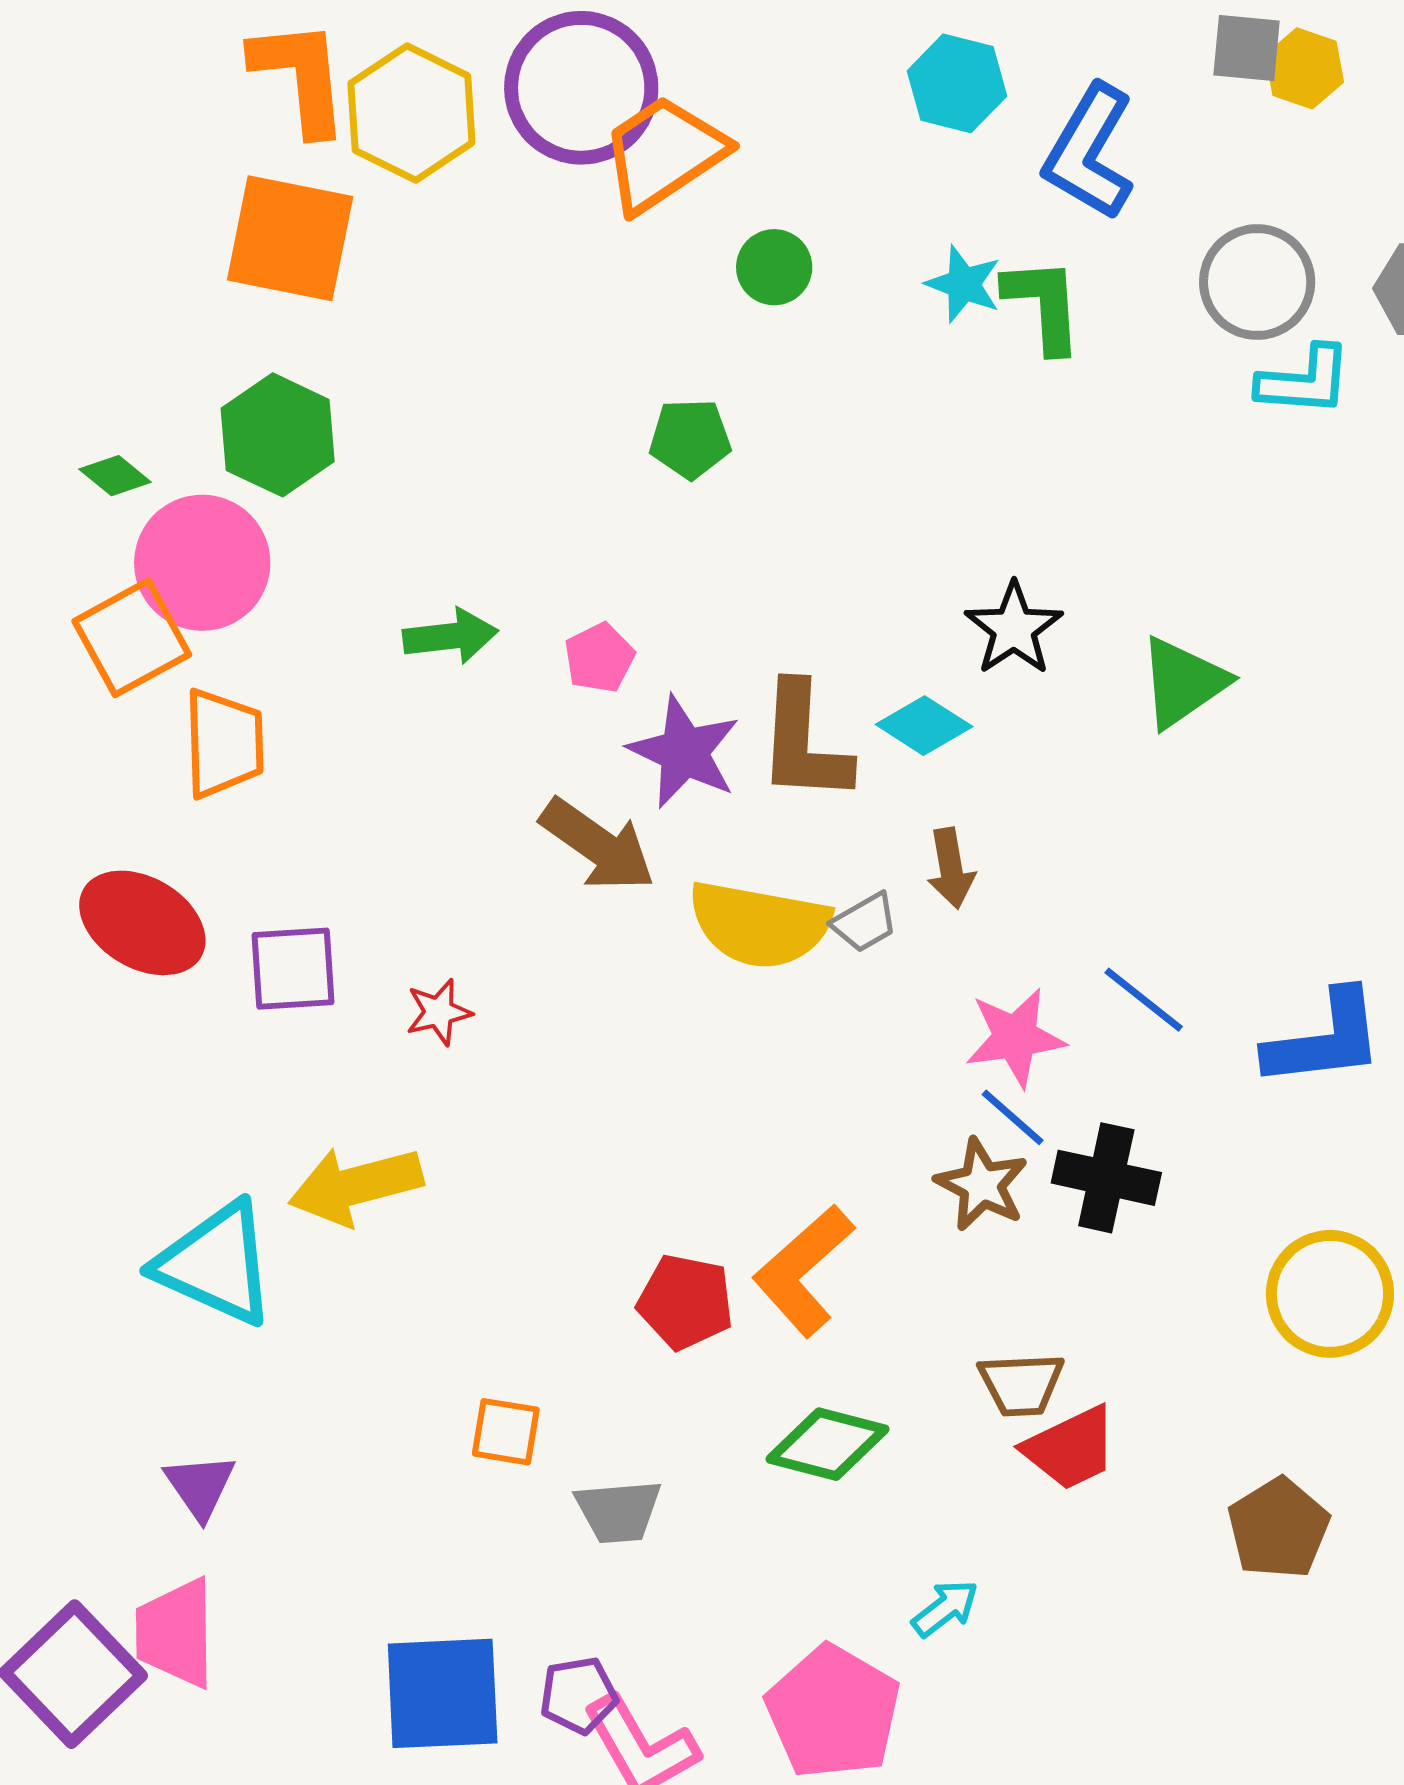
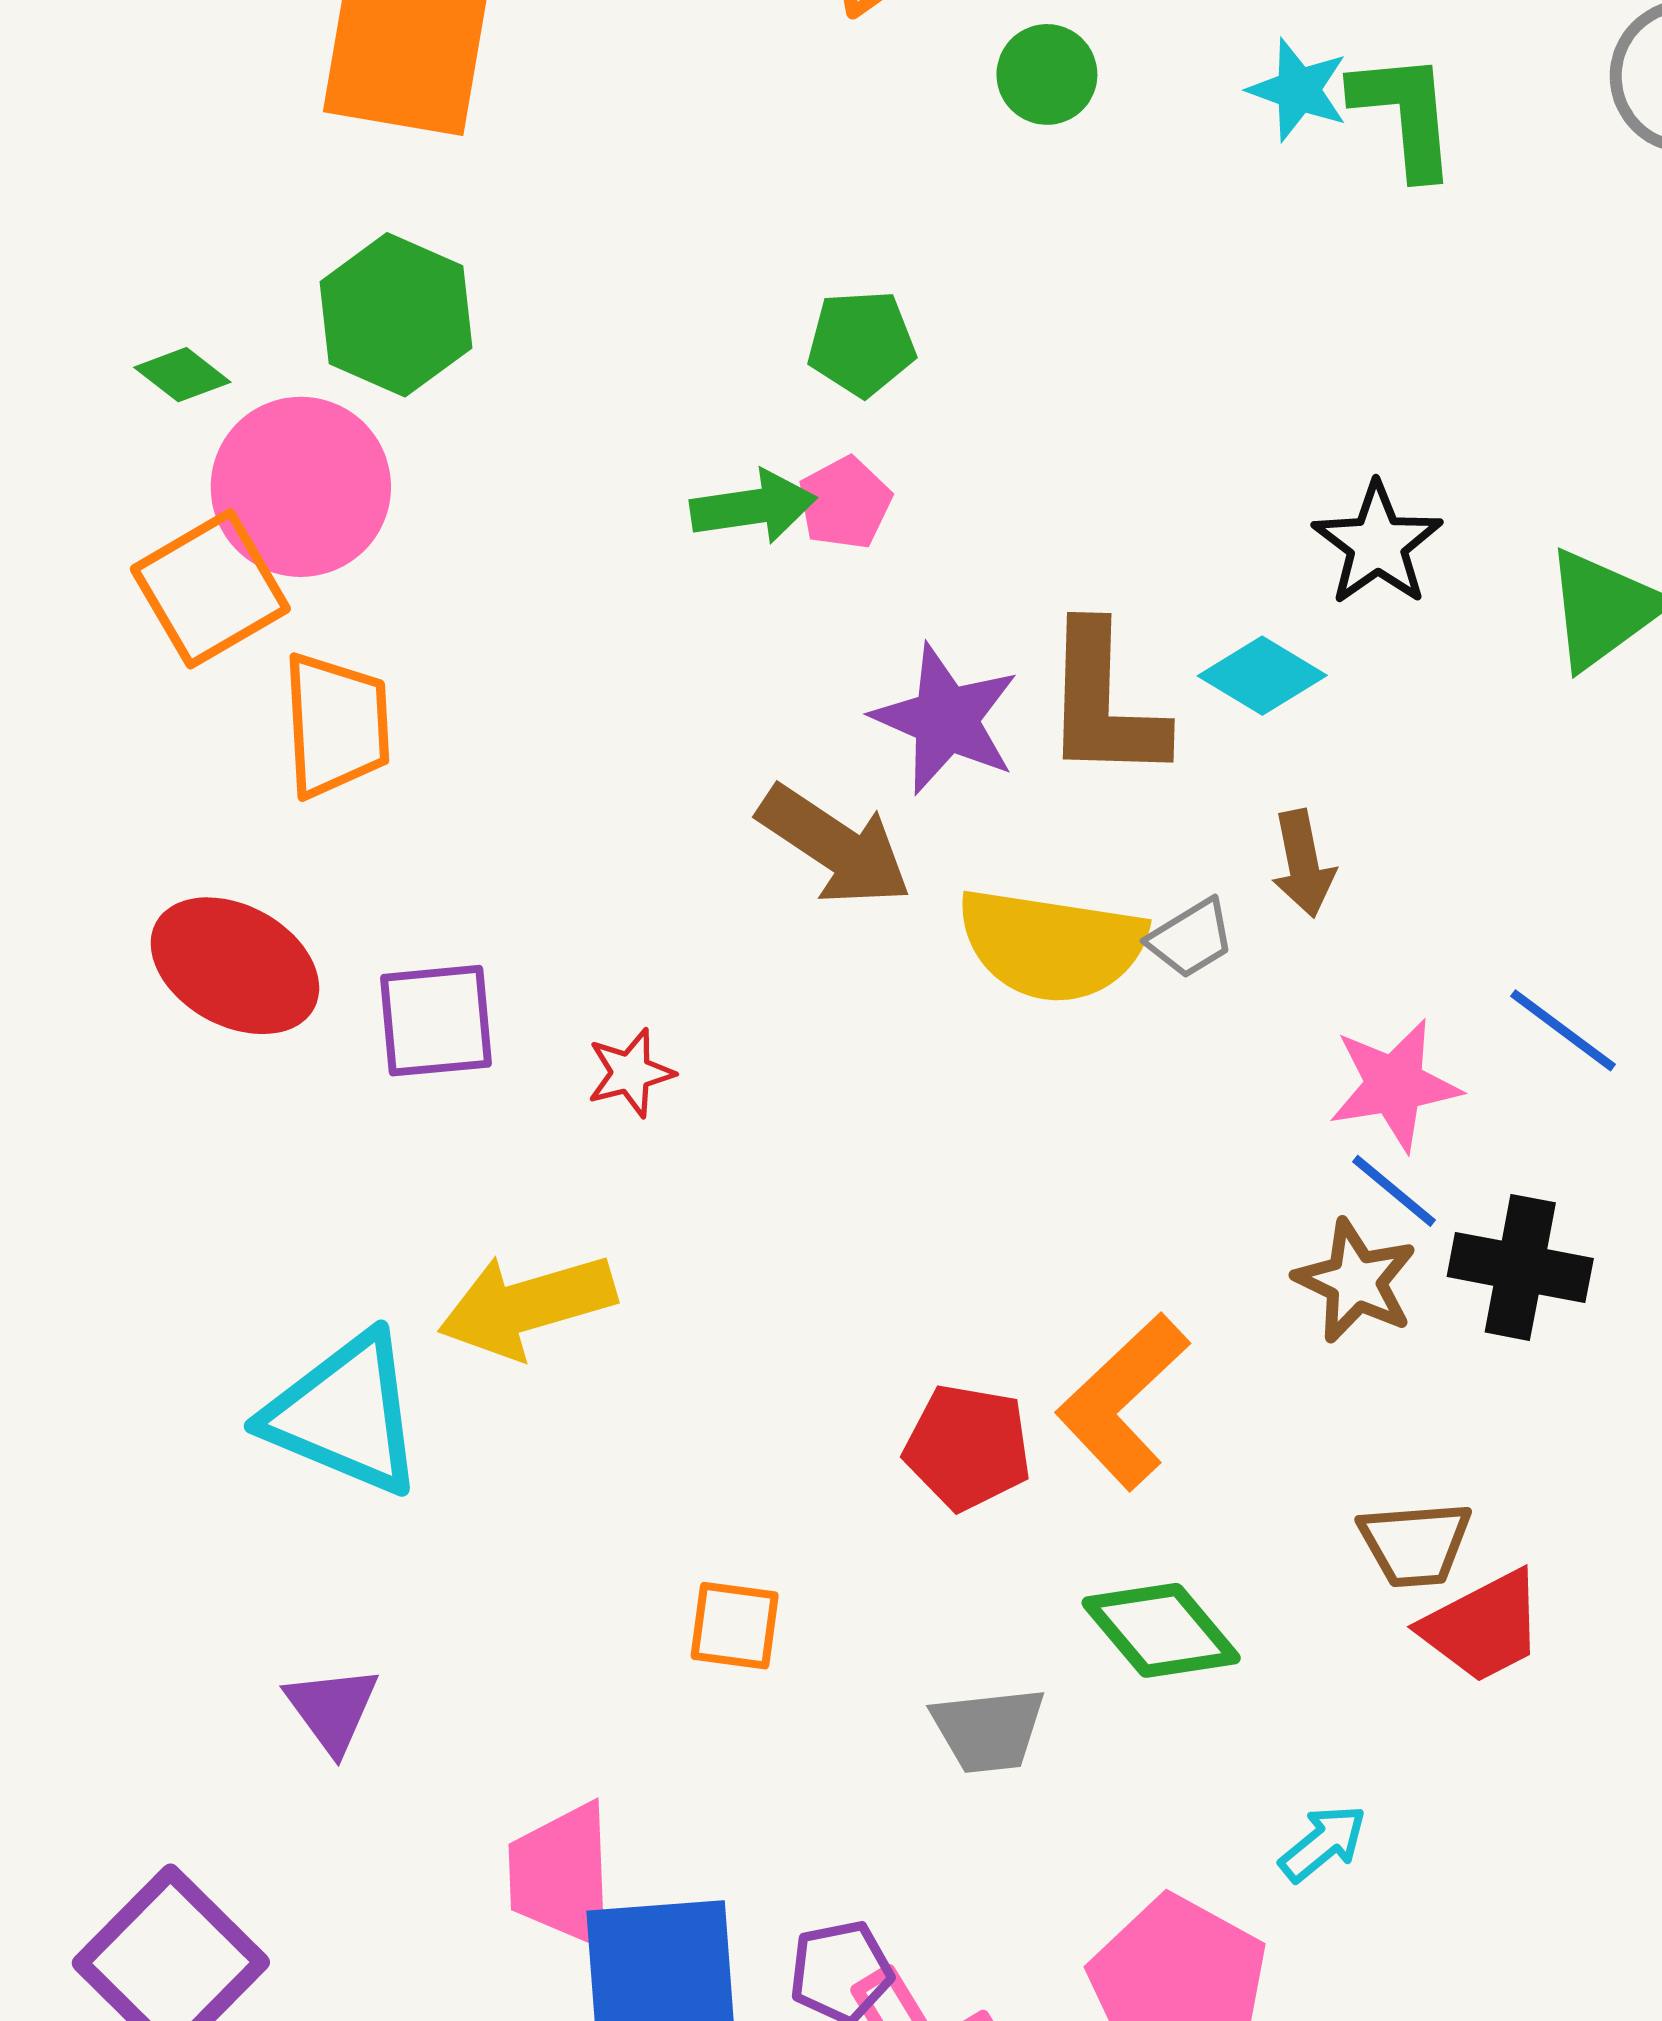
green pentagon: (690, 439) -> (861, 343), moved
green arrow: (450, 636) -> (753, 507), moved
pink pentagon: (599, 658) -> (845, 503), moved
green diamond: (828, 1444) -> (1161, 1630), turned 37
gray trapezoid: (618, 1511) -> (989, 1730), moved
pink trapezoid: (176, 1633) -> (562, 1875), moved

